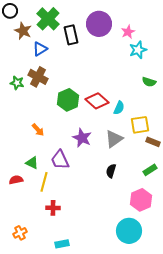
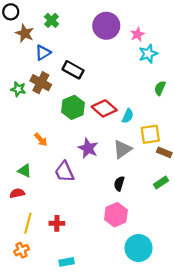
green cross: (48, 19) -> (52, 20), size x0.6
black rectangle: (71, 35) -> (73, 70), moved, turned -48
green semicircle: (149, 82) -> (160, 88), turned 96
green triangle: (32, 163) -> (25, 171), moved
yellow line: (44, 182) -> (28, 223), moved
pink hexagon: (141, 200) -> (116, 215), moved

